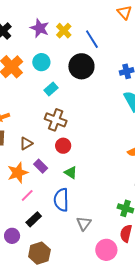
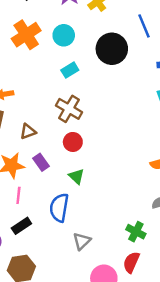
blue line: (92, 39) -> (144, 26), moved
pink line: (27, 195) -> (18, 195), turned -48

